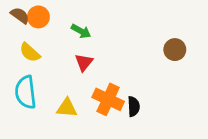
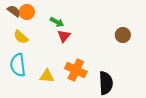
red triangle: (84, 62) -> (64, 36), moved
black semicircle: (134, 106) -> (106, 83), moved, size x1.6

